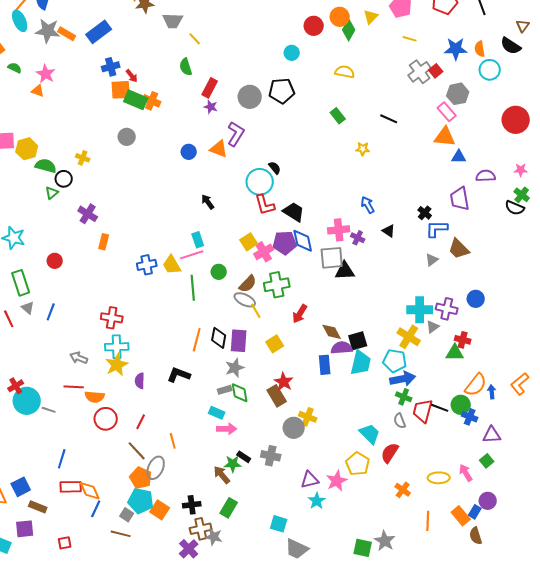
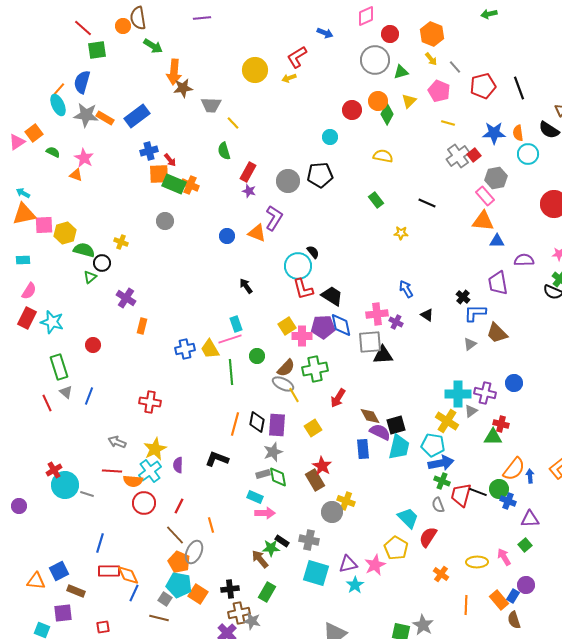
pink cross: (264, 252) -> (302, 336), turned 30
cyan cross: (117, 347) -> (150, 471), moved, turned -35
purple semicircle: (342, 348) -> (380, 432), turned 30
cyan square: (279, 524) -> (316, 573), moved, size x1.5

